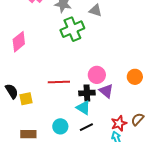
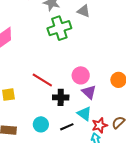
red line: (59, 82) -> (42, 80), turned 30
black cross: (87, 93) -> (61, 97), moved
cyan triangle: (83, 108) -> (84, 114), moved

